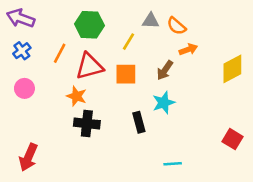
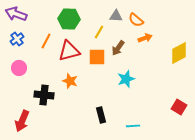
brown arrow: (165, 70) -> (118, 48), moved
orange star: (76, 96) -> (70, 81), moved
black rectangle: (139, 122) -> (101, 115), moved
black cross: (87, 123) -> (44, 95), moved

